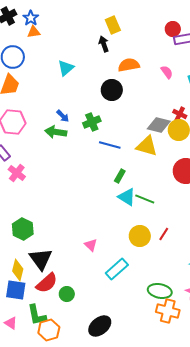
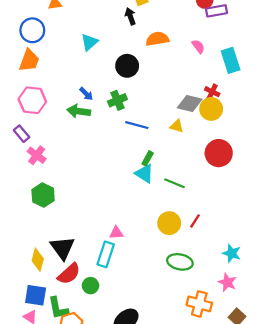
black circle: (112, 90) -> (127, 66), moved
yellow triangle: (147, 146) -> (177, 126), size x0.6
cyan triangle: (127, 197) -> (144, 174), moved
green hexagon: (23, 229) -> (43, 195), moved
pink triangle: (91, 245) -> (116, 233), turned -48
cyan rectangle: (117, 269) -> (106, 254), moved, turned -30
blue square: (16, 290) -> (36, 295), moved
green ellipse: (160, 291) -> (180, 262), moved

